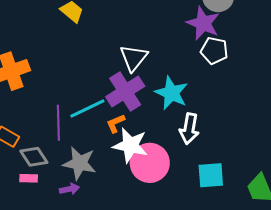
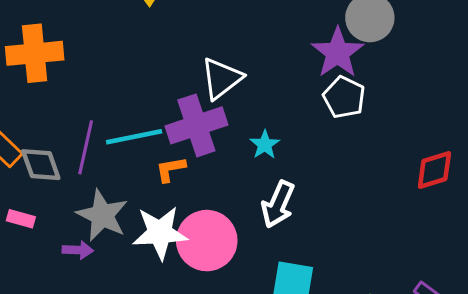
cyan star: (171, 93) -> (265, 145), size x0.6
white star: (130, 145) -> (160, 233), moved, turned -30
gray diamond: (34, 157) -> (41, 165), moved

